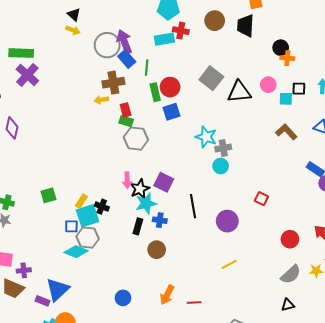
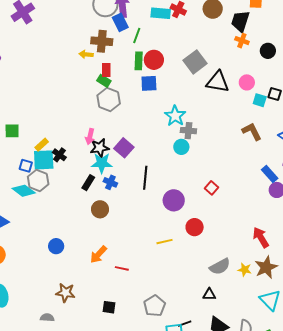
orange cross: (287, 58) -> (242, 41), moved
red circle: (290, 239) -> (195, 227), moved

